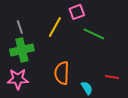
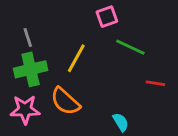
yellow line: (55, 27) -> (76, 58), moved
orange semicircle: (62, 73) -> (65, 101), moved, turned -50
red line: (112, 77) -> (155, 83), moved

